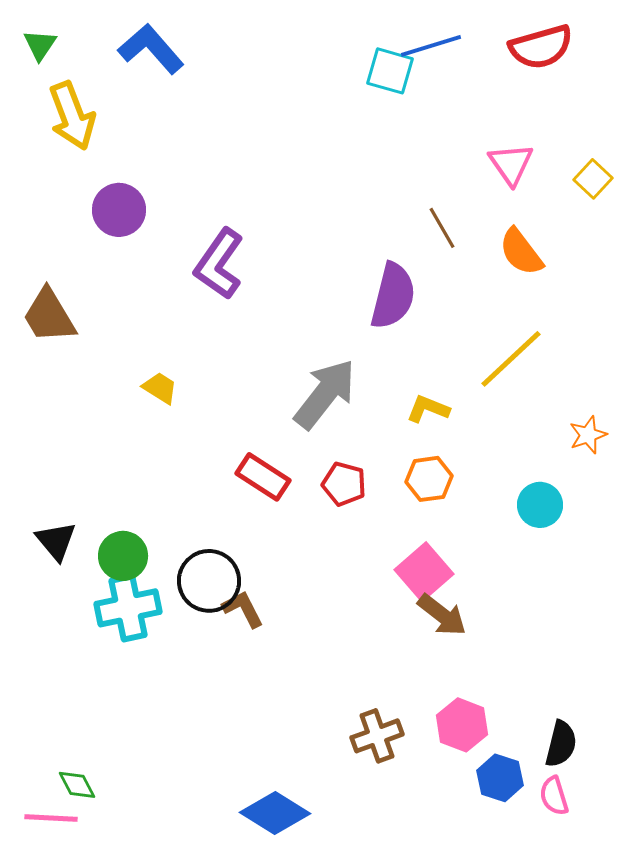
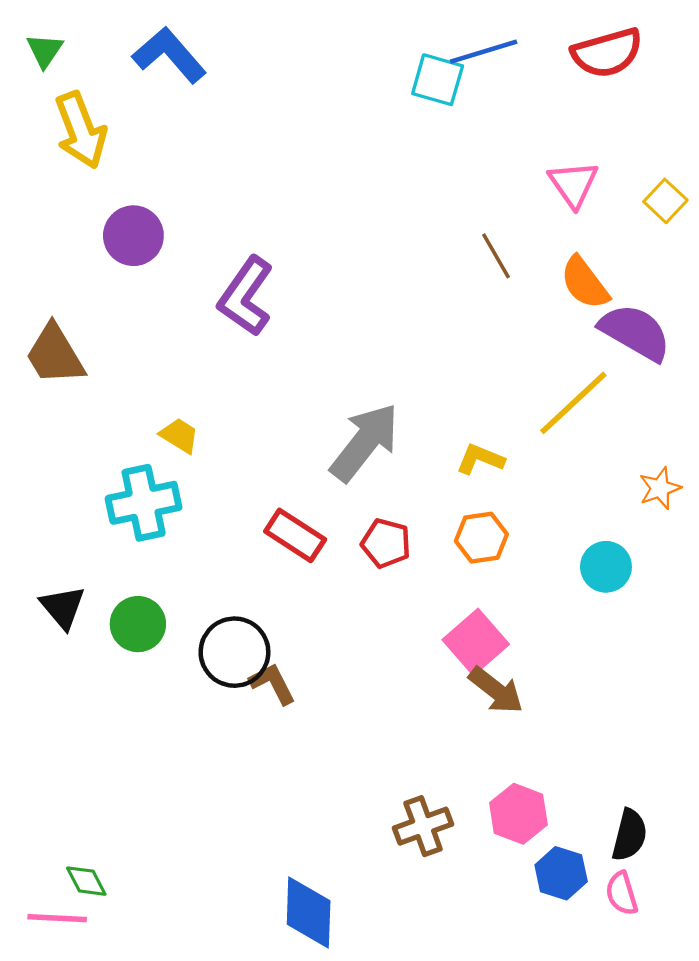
purple semicircle: (393, 296) -> (635, 332), moved, turned -74
cyan cross: (128, 608) -> (144, 503), moved
blue diamond: (275, 813) -> (309, 913), turned 60

